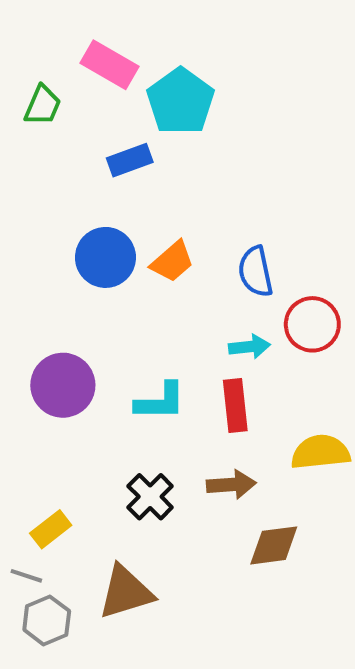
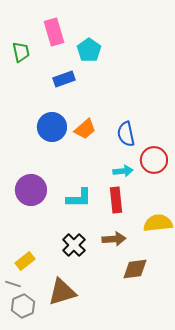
pink rectangle: (110, 65) -> (54, 32), turned 44
cyan pentagon: (181, 101) -> (89, 50), size x0.7
green trapezoid: (43, 105) -> (21, 52), turned -35

